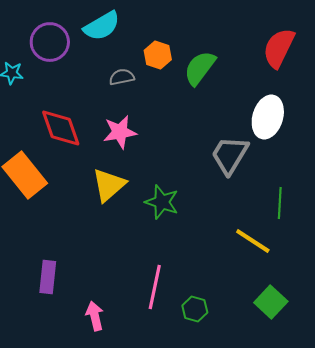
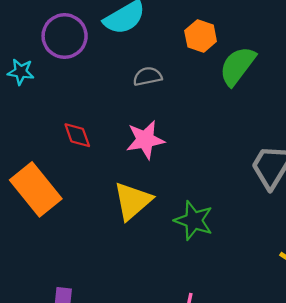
orange hexagon: (158, 55) -> (201, 36), moved
red diamond: (61, 128) -> (77, 135), size x0.6

